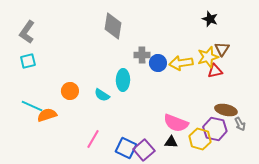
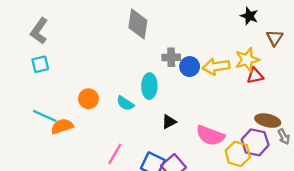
brown triangle: (222, 49) -> (275, 38), moved
black triangle: (171, 142) -> (169, 122), moved, turned -32

